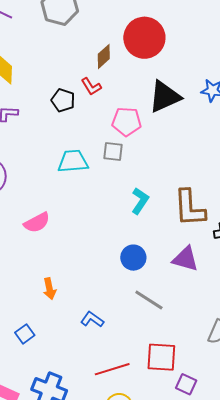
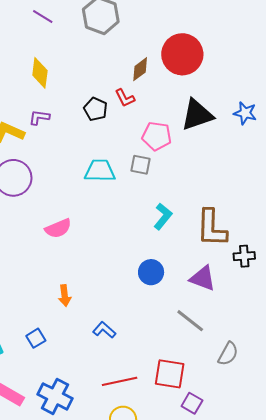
gray line: (149, 300) -> (190, 321), moved

